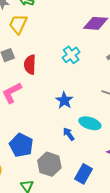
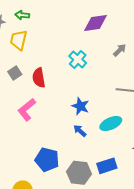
cyan ellipse: (90, 123) -> (111, 124), turned -30
blue arrow: (69, 134) -> (80, 131), moved
blue rectangle: (84, 174) -> (107, 166), moved, turned 54

